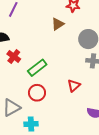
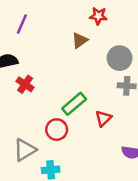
green rectangle: (37, 68) -> (74, 104), moved

